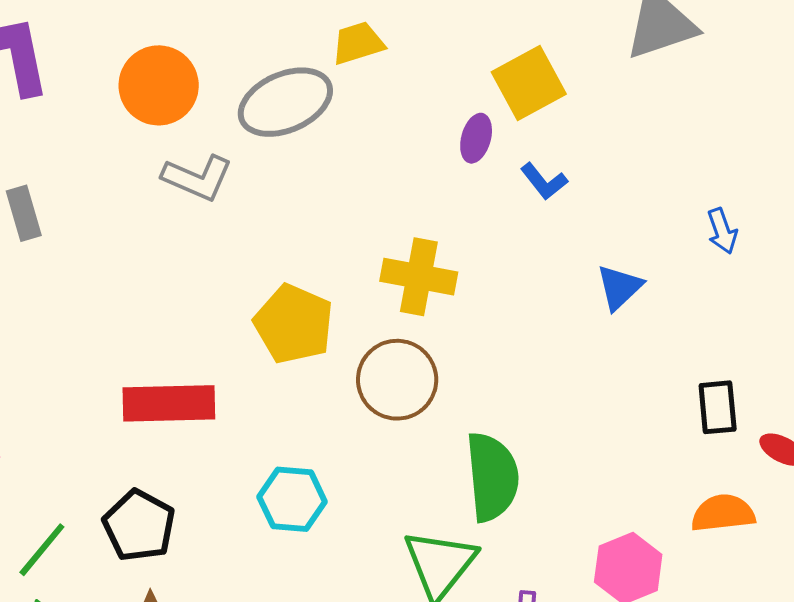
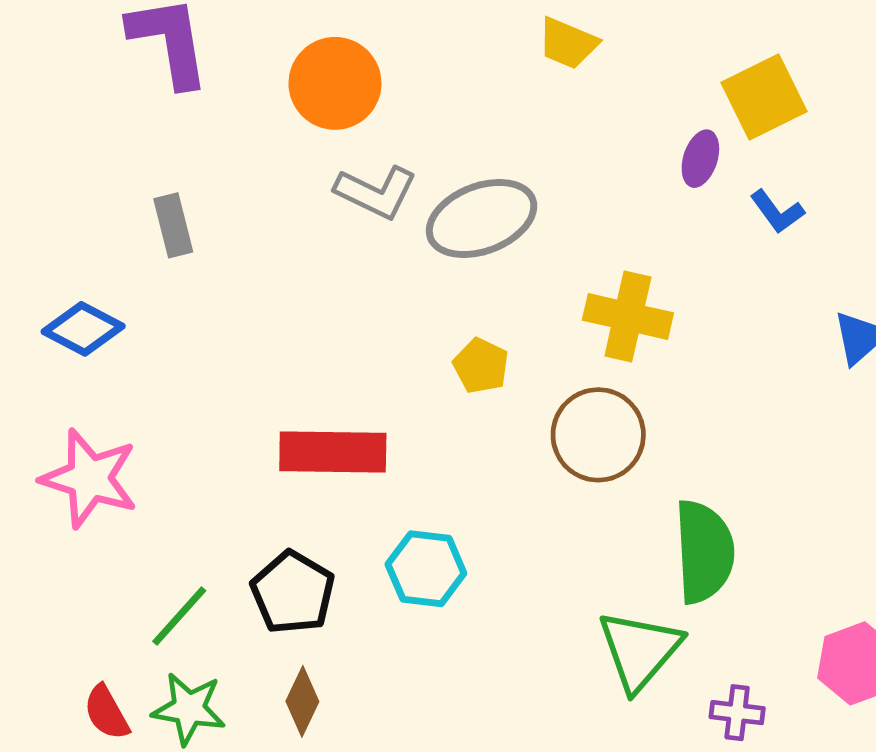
yellow trapezoid: (358, 43) -> (568, 43), turned -142
gray ellipse: (285, 102) -> (482, 218), moved
yellow pentagon: (294, 324) -> (481, 366), size x0.6
cyan hexagon: (292, 499) -> (426, 569), moved

